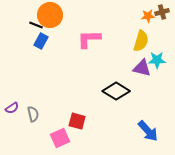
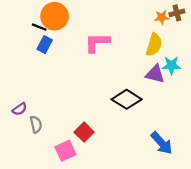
purple semicircle: (12, 108) -> (20, 109), moved
red square: (77, 121) -> (84, 132), turned 30

